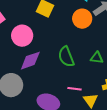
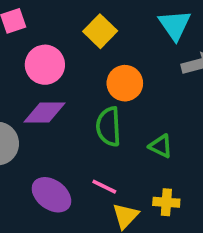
orange circle: (82, 19) -> (125, 83), moved

